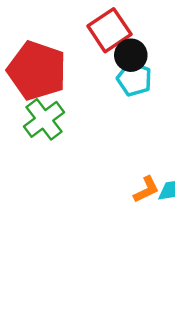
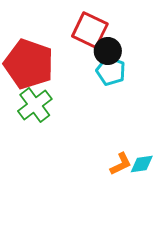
red square: (109, 30) -> (90, 30), turned -30

